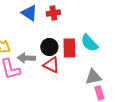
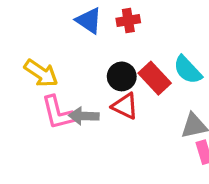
red rectangle: (69, 48) -> (155, 78), turned -42
gray arrow: (26, 58) -> (84, 116), moved

